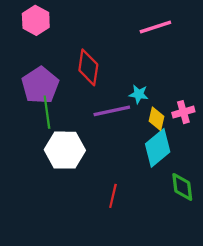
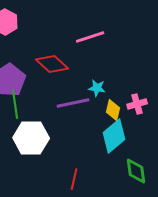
pink line: (155, 27) -> (90, 37), moved
red diamond: (88, 67) -> (52, 64), turned -56

